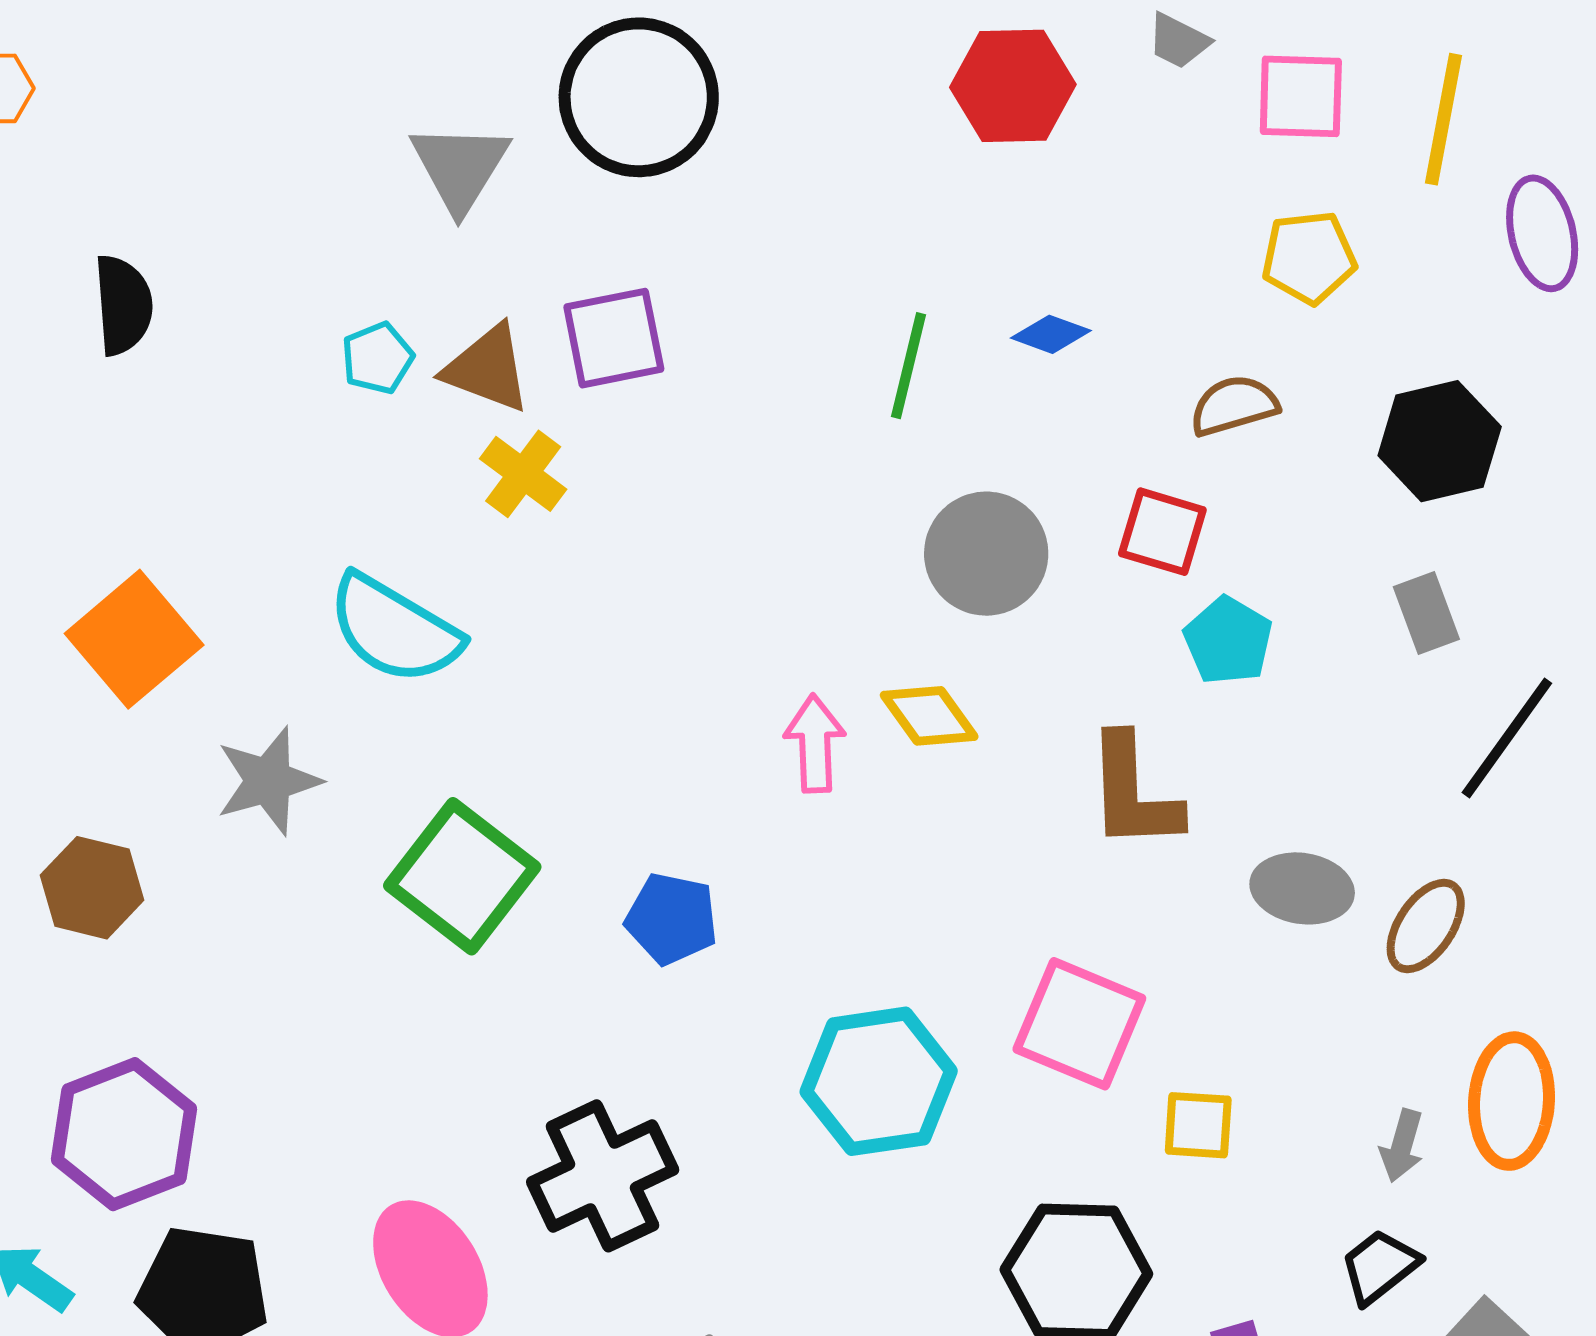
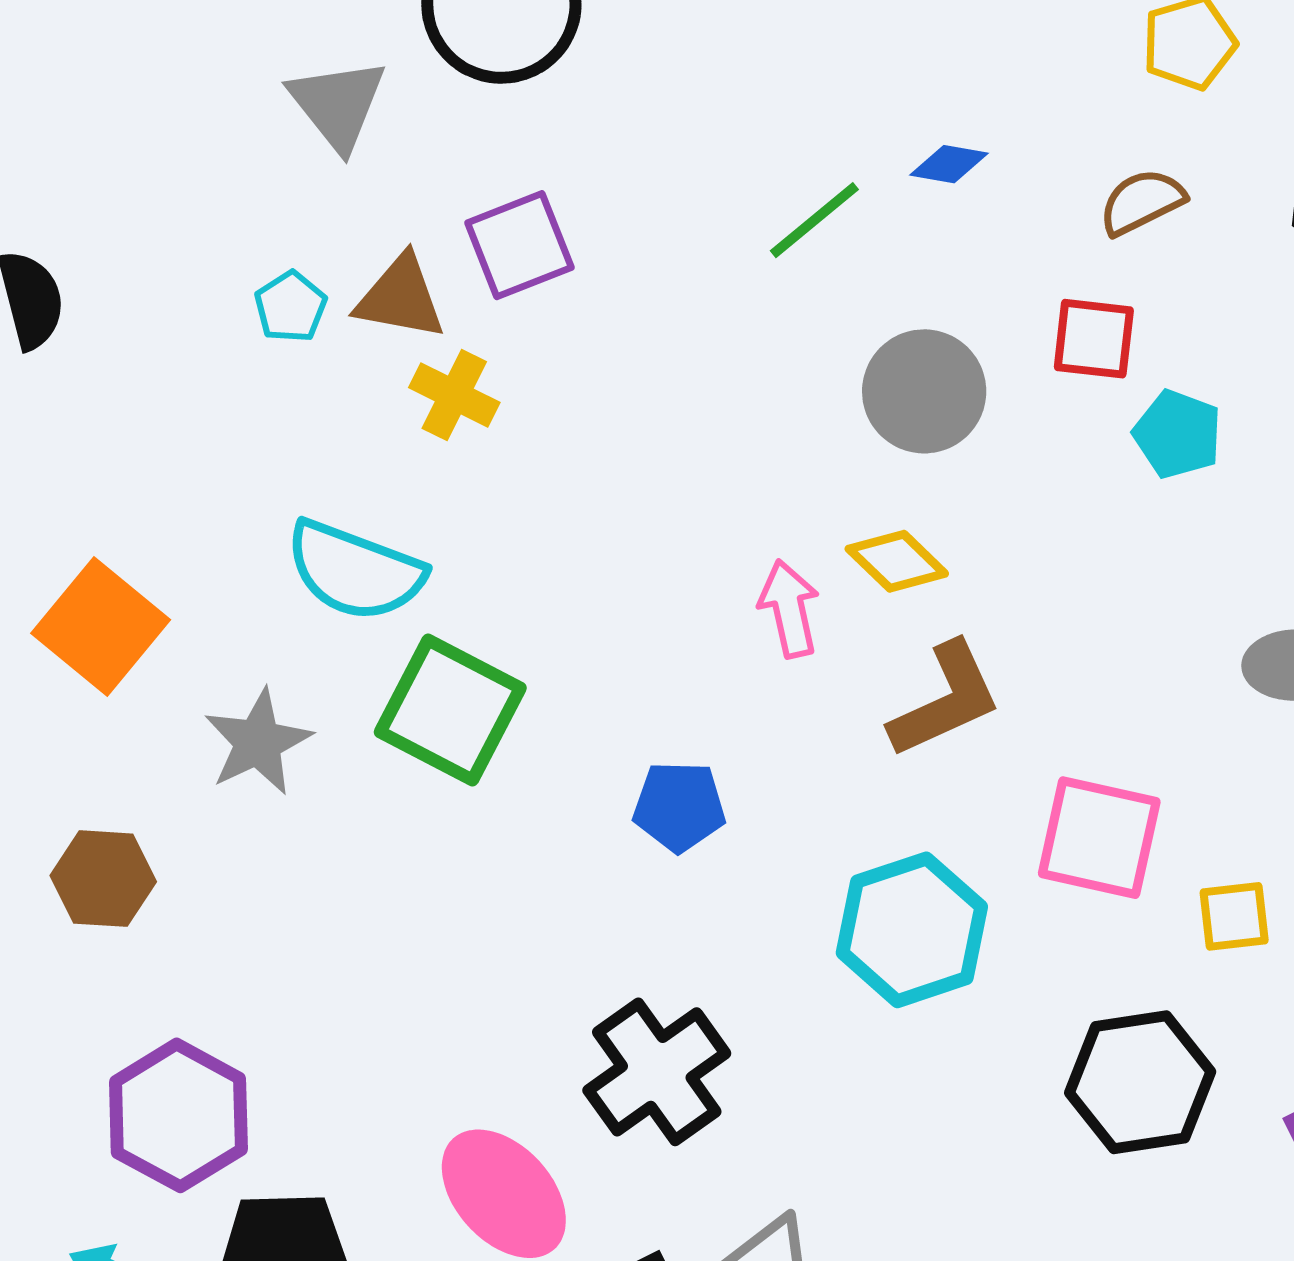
green line: (908, 366) -> (814, 220), turned 47
brown L-shape: (1133, 792) -> (945, 700), moved, turned -102
green square: (462, 876) -> (450, 710), moved

